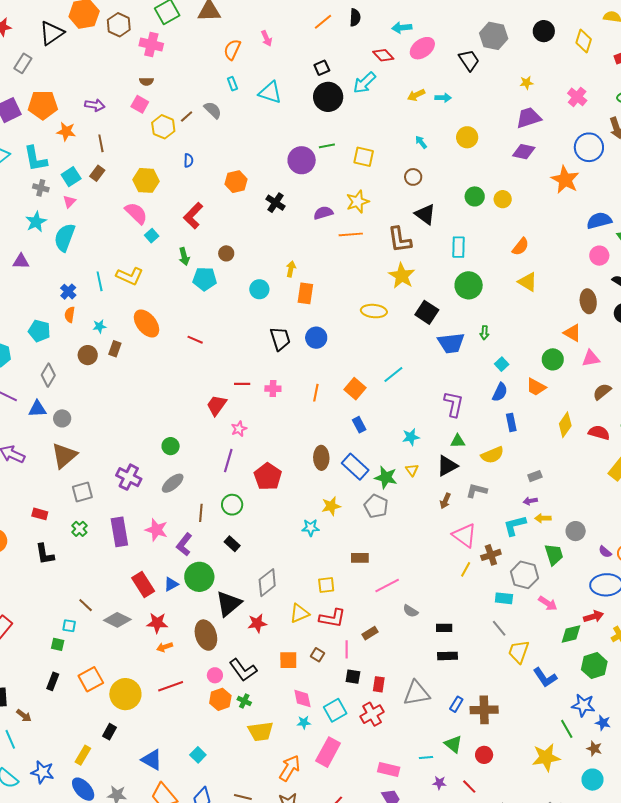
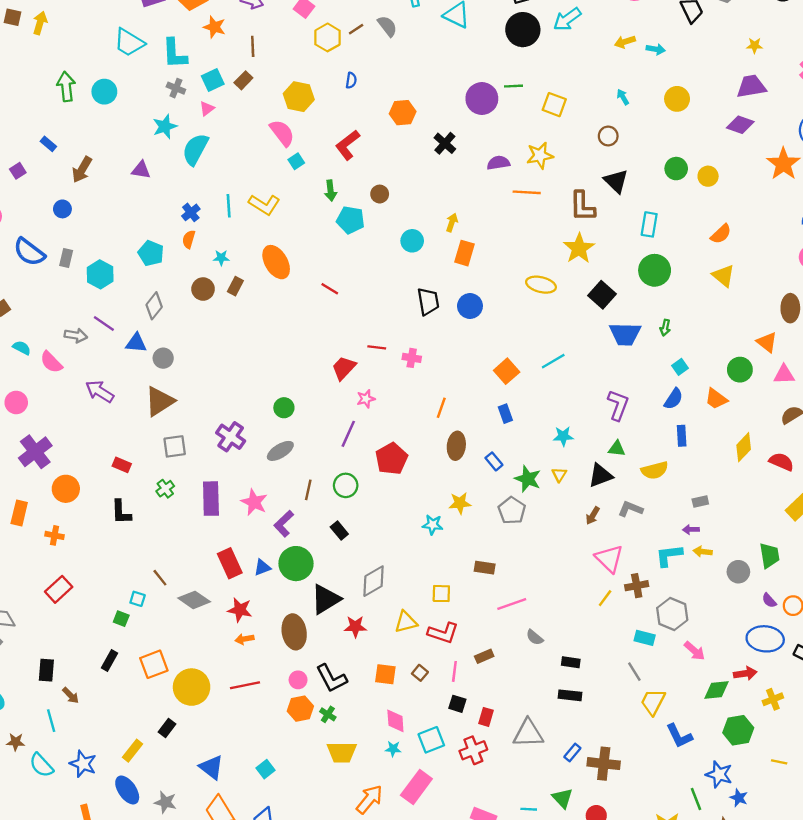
orange line: (316, 393) -> (441, 408), moved
blue rectangle: (355, 467) -> (494, 461), size x0.6
green trapezoid: (554, 555) -> (769, 556), moved

